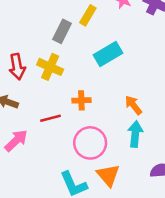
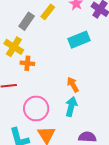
cyan rectangle: (108, 54) -> (79, 40), moved
orange cross: (81, 100) -> (27, 63), moved

